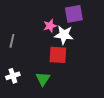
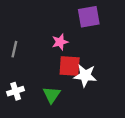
pink star: (50, 26) -> (60, 42), moved
white star: (64, 35) -> (85, 76), moved

